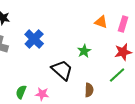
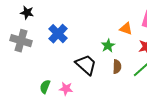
orange triangle: (101, 22) -> (126, 29), moved
brown semicircle: (89, 90) -> (117, 67), moved

